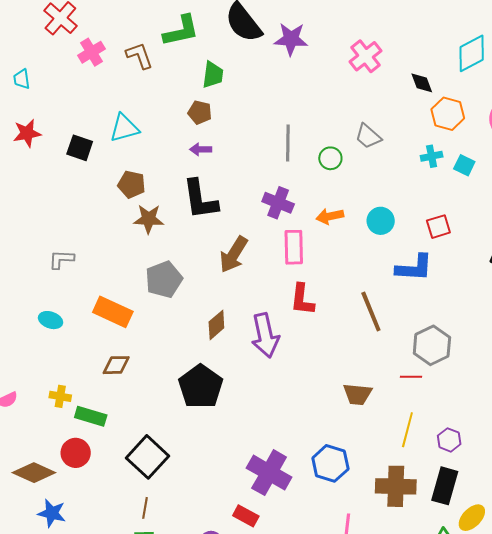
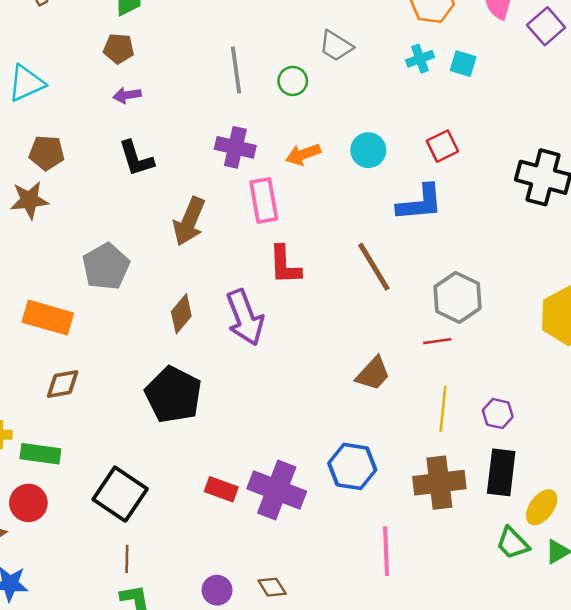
black L-shape: (200, 199) -> (136, 158), size x0.7
brown star: (149, 219) -> (29, 200), moved
brown trapezoid: (357, 394) -> (373, 374), turned -44
red rectangle: (246, 516) -> (221, 489), moved

